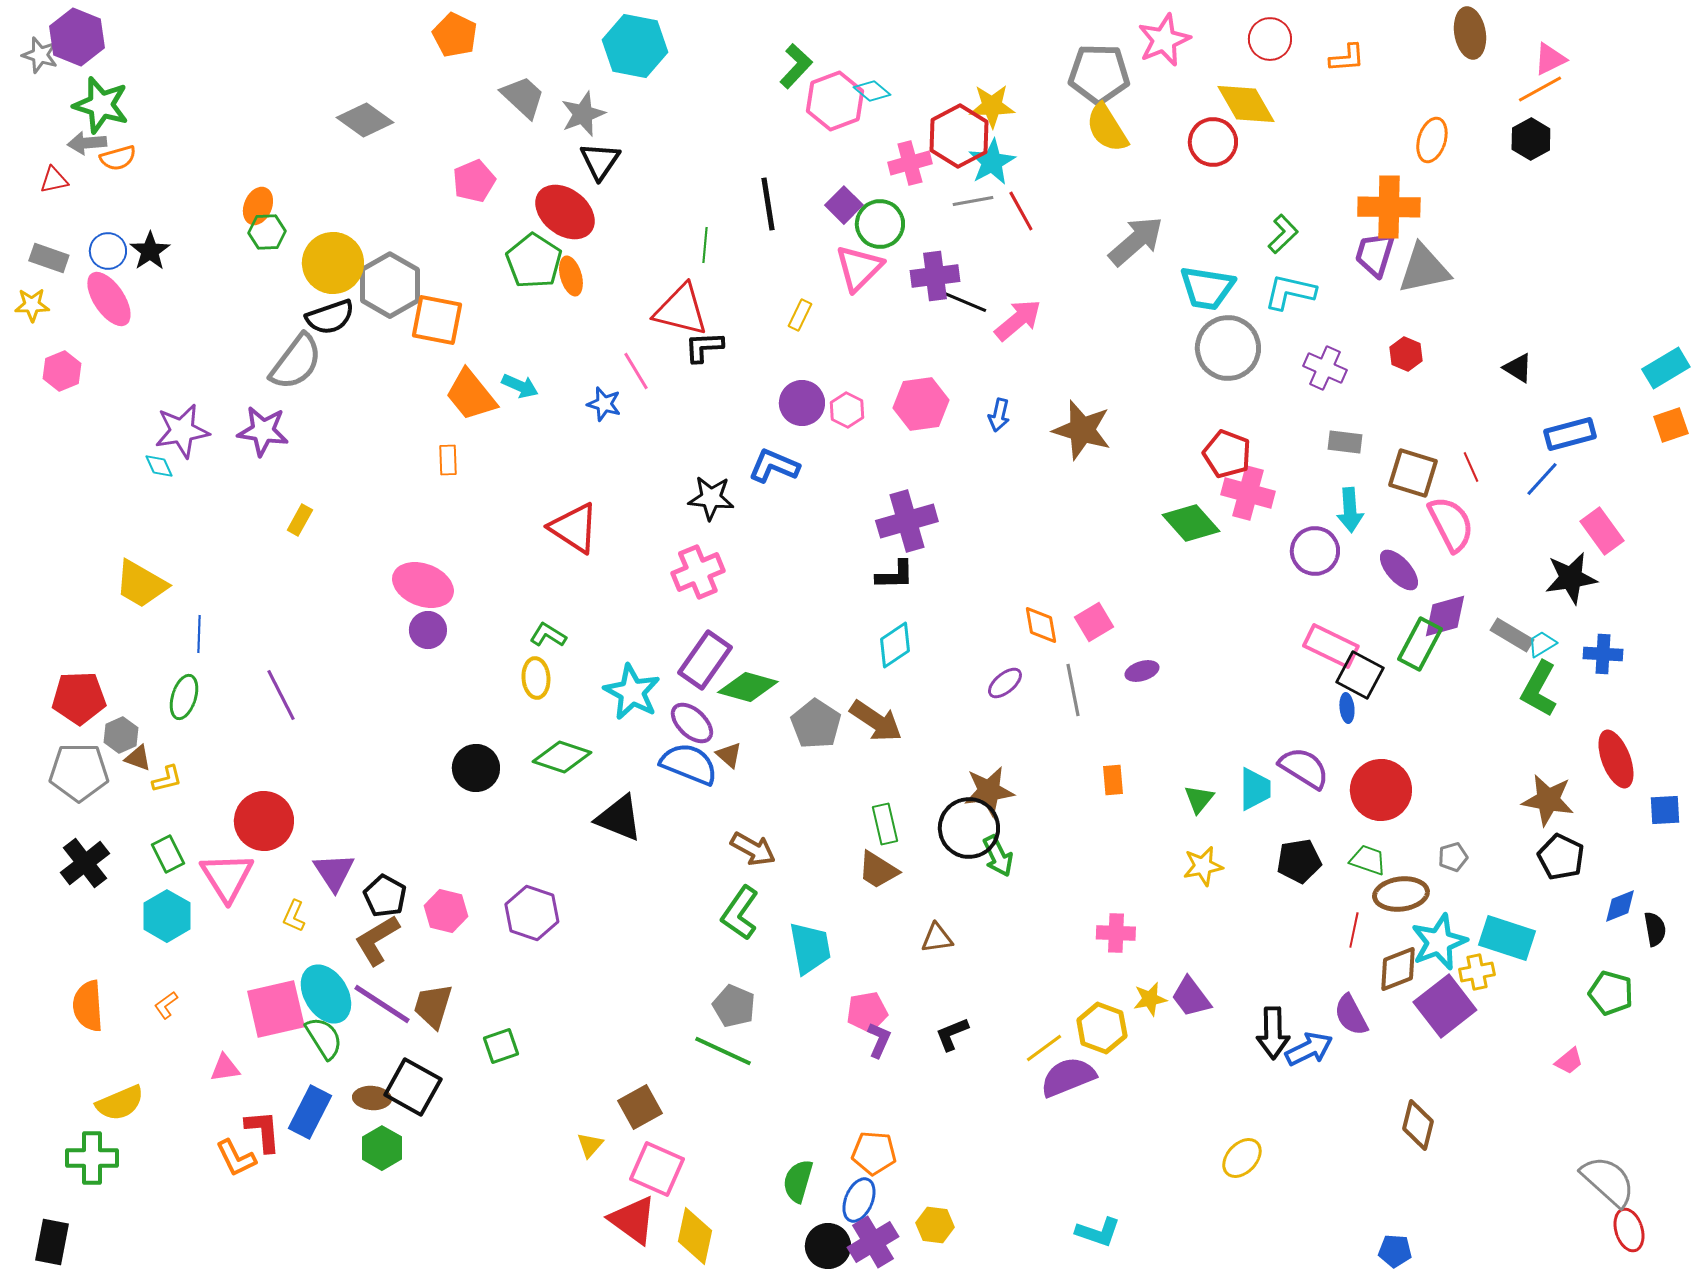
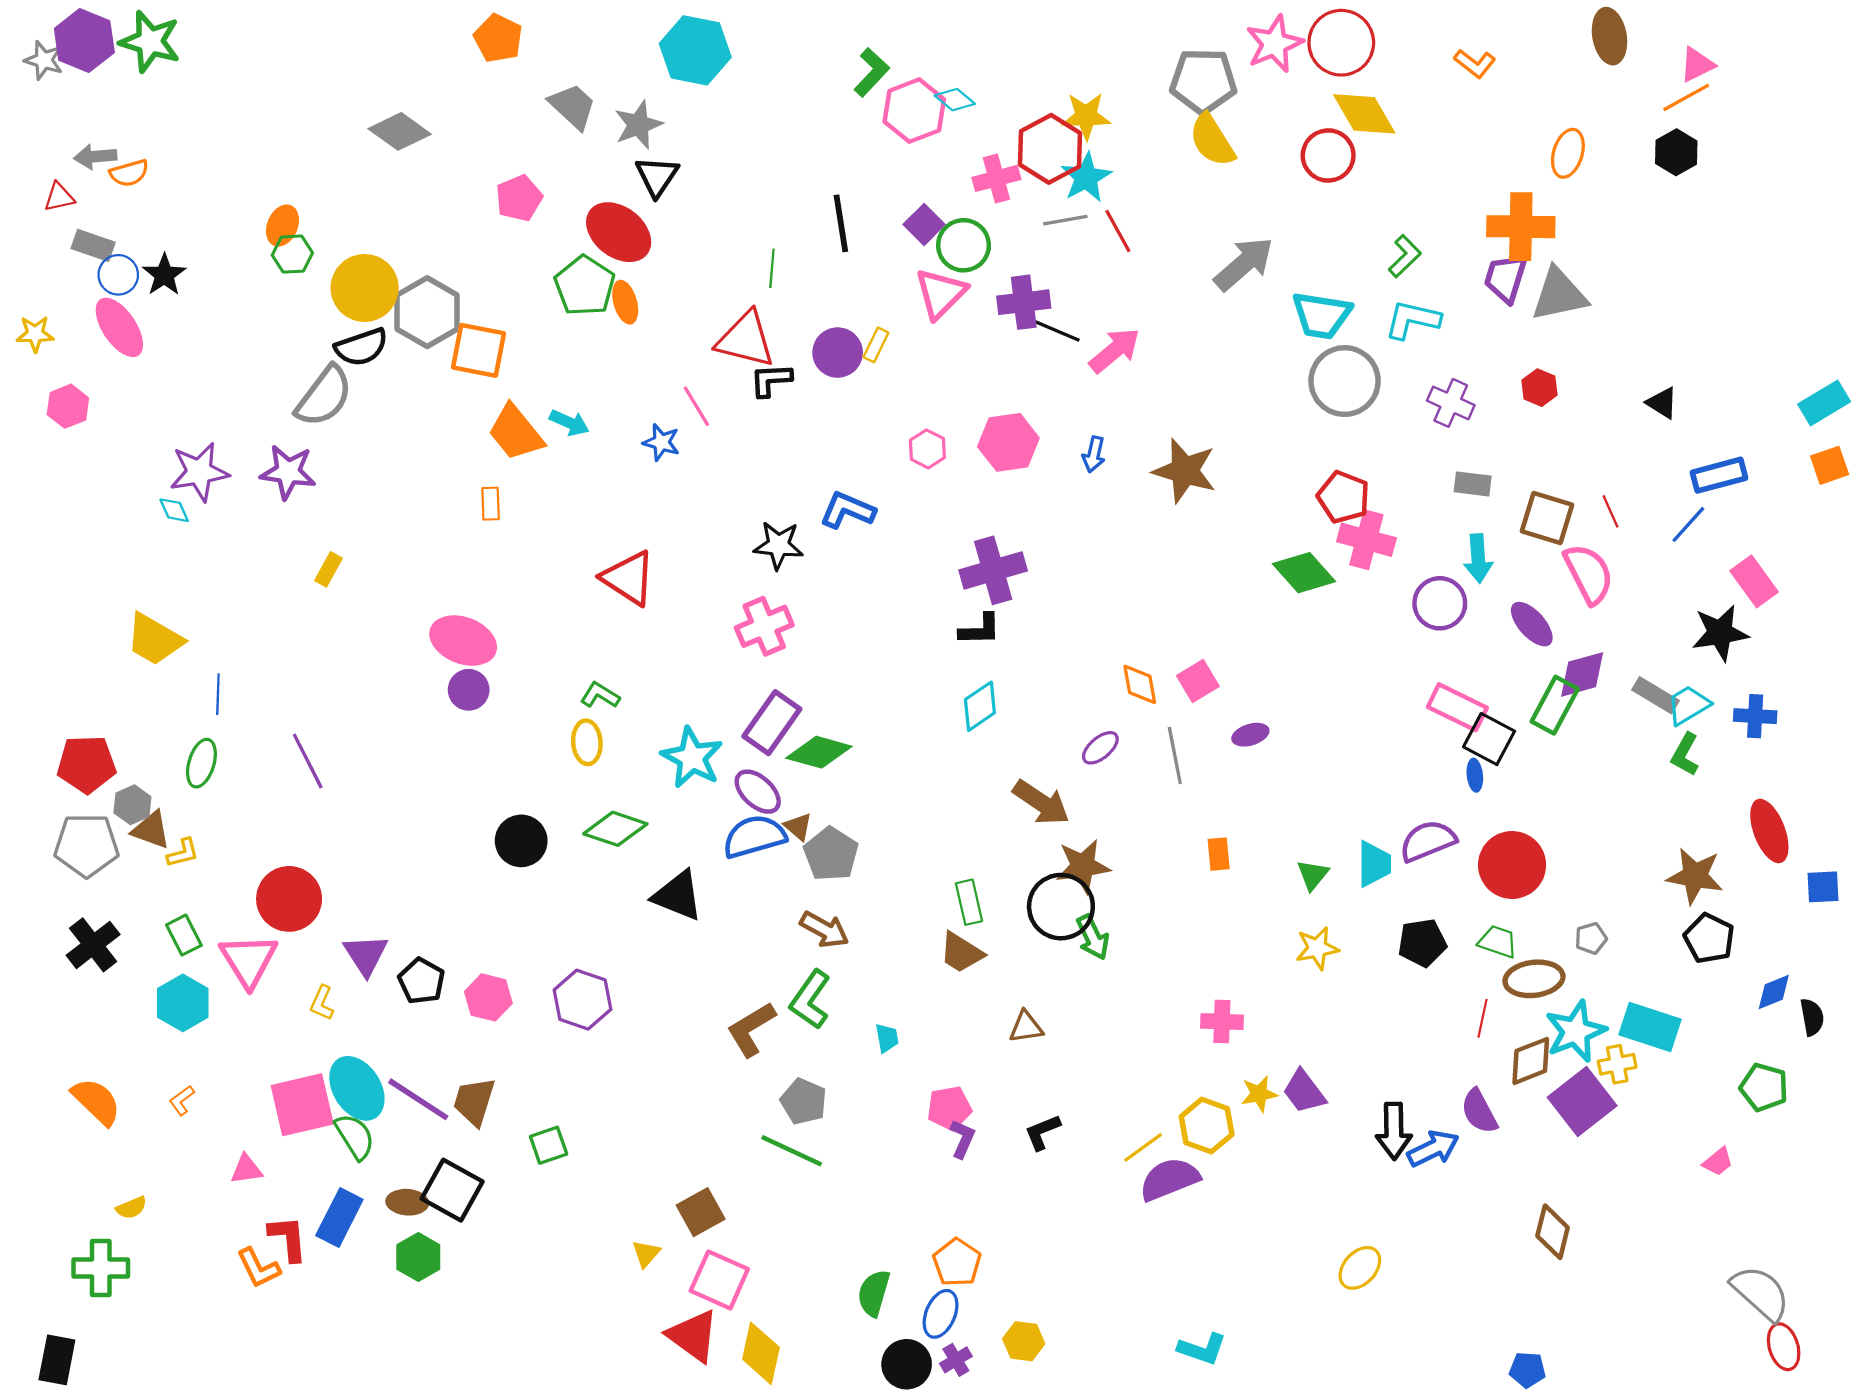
red circle: (1270, 39) -> (1341, 43), moved, size x1.4
orange L-shape: (1347, 58) -> (1475, 64), turned 42
green star: (101, 105) -> (150, 42), moved
gray rectangle: (49, 258) -> (93, 245), moved
purple circle: (802, 403) -> (838, 353), moved
cyan trapezoid: (1542, 644) -> (1688, 705), size x1.4
green L-shape: (1539, 689) -> (1685, 754), size x0.7
brown arrow: (876, 721) -> (1041, 803), moved
gray pentagon: (816, 724) -> (831, 854), moved
brown triangle: (138, 758) -> (151, 830), size x1.4
blue semicircle: (689, 764) -> (754, 837), turned -38
purple semicircle: (1304, 768) -> (1428, 841), turned -54
brown L-shape: (377, 940) -> (751, 1029), moved
cyan trapezoid: (810, 948) -> (887, 1038), size x0.5
orange semicircle: (88, 1006) -> (96, 1101), turned 138
yellow semicircle: (120, 1103) -> (131, 1208), size x0.6
orange pentagon: (874, 1153) -> (957, 1262), turned 30
purple cross: (873, 1242) -> (956, 1360), size x0.6

